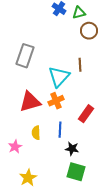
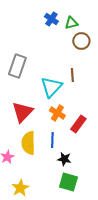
orange cross: (56, 101) -> (57, 113), moved, turned -35
red triangle: (30, 102) -> (22, 112), turned -30
yellow semicircle: (36, 133) -> (28, 143), size x1.6

